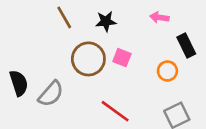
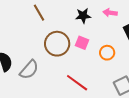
black star: (106, 21) -> (83, 16), moved
orange circle: (167, 71) -> (107, 53), moved

